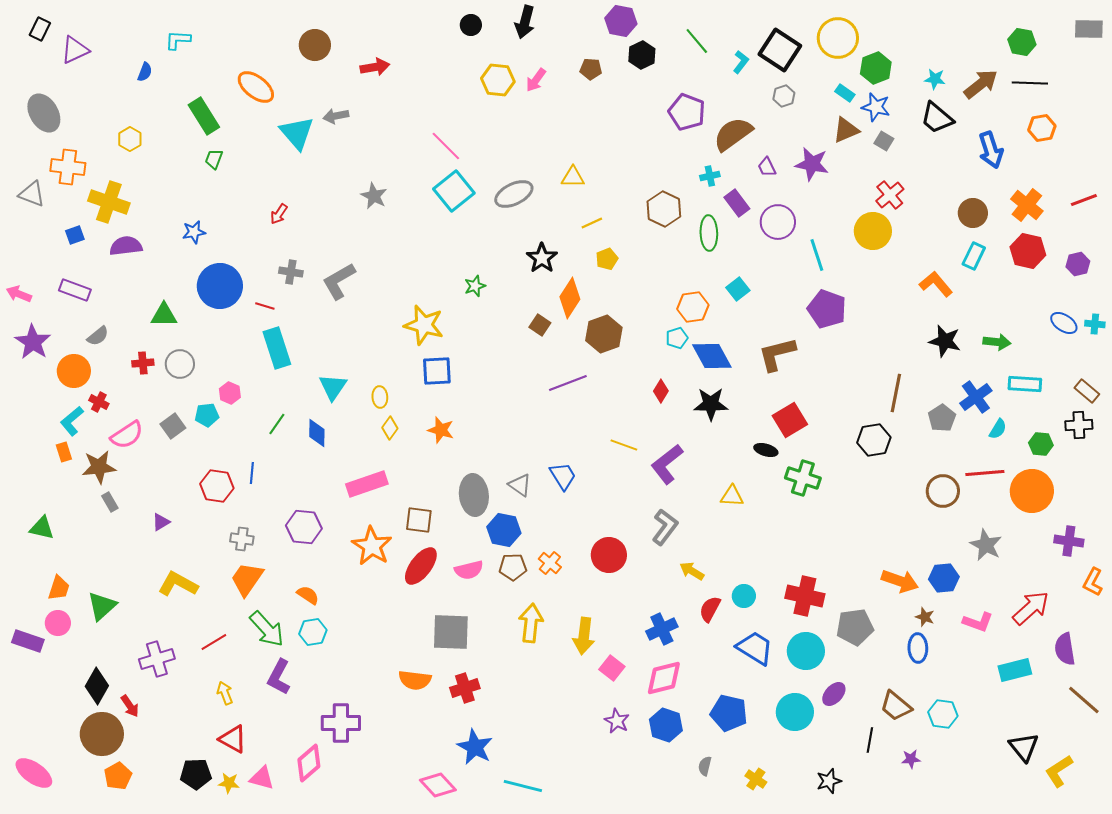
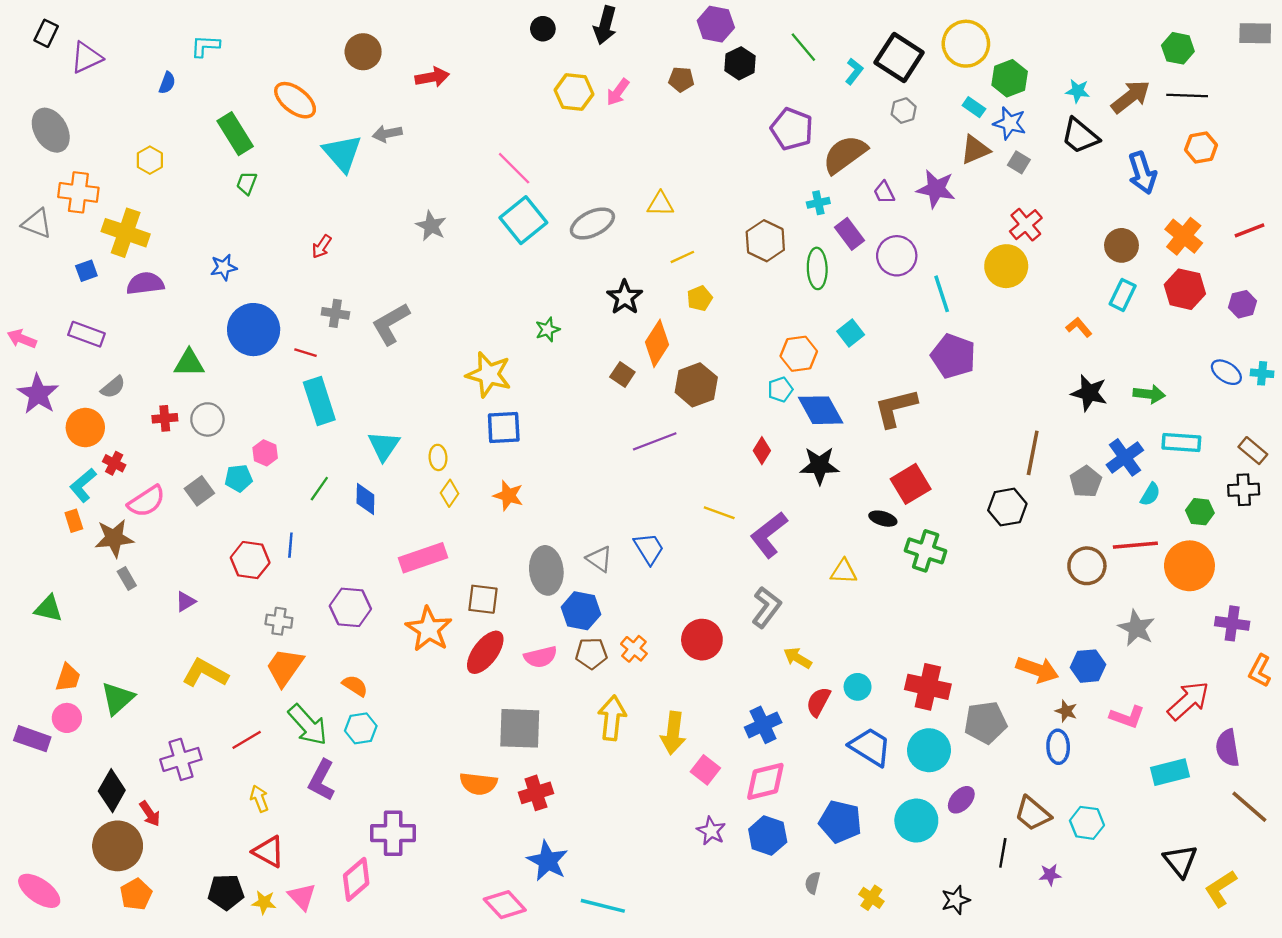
orange L-shape: (936, 284) -> (1079, 327), size x0.7
pink triangle: (262, 778) -> (302, 897), turned 32

